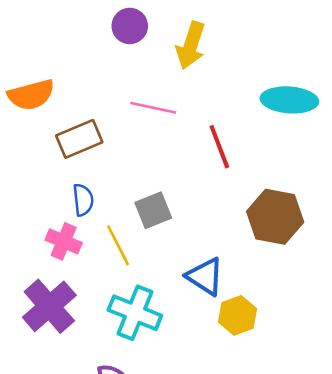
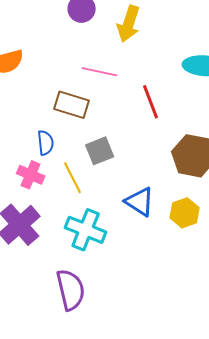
brown rectangle: (79, 139) -> (72, 105), moved, turned 40
yellow hexagon: (237, 315) -> (185, 213), moved

